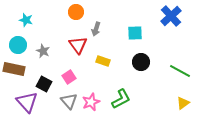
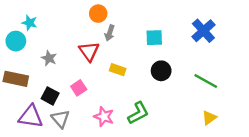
orange circle: (76, 12) -> (98, 14), moved
blue cross: (171, 16) -> (203, 31), moved
cyan circle: (18, 45) -> (16, 41), moved
gray triangle: (69, 101) -> (60, 119), moved
purple triangle: (27, 102) -> (31, 117), turned -40
pink star: (91, 102) -> (104, 117), turned -30

